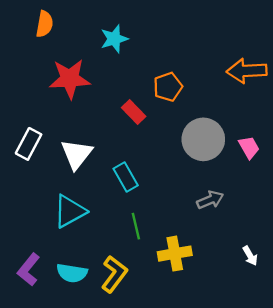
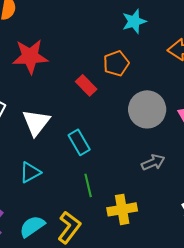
cyan star: (114, 39) -> (134, 21), moved
cyan triangle: (70, 211) -> (30, 172), size x0.7
cyan semicircle: (72, 273) -> (32, 226), turned 136

